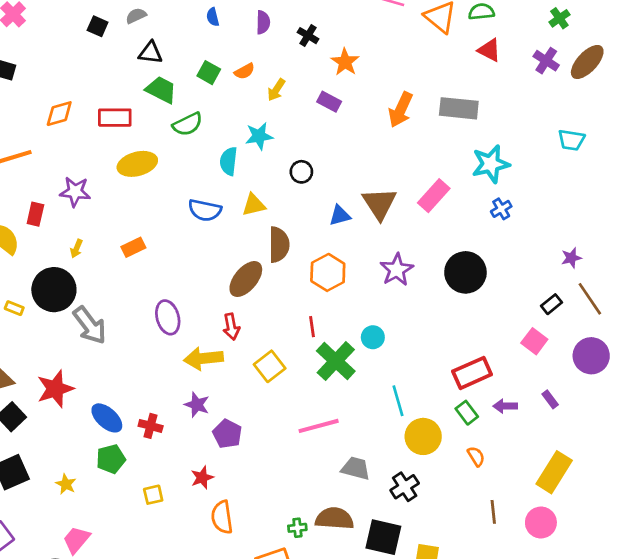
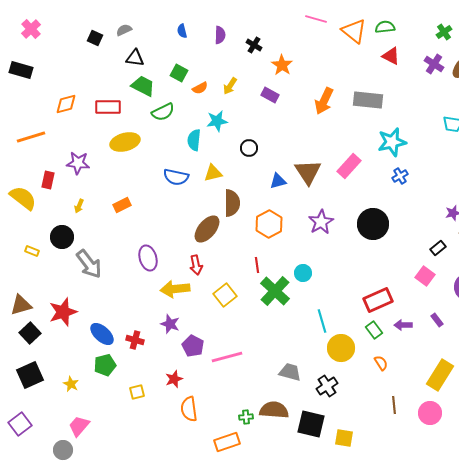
orange semicircle: (244, 71) -> (200, 88), moved
black circle: (54, 290) -> (62, 237), size x0.7
pink line: (319, 426) -> (227, 357), moved

